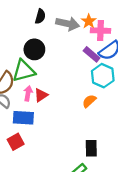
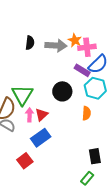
black circle: (34, 49) -> (62, 91), moved
green triangle: (24, 71) -> (22, 95), turned -35
orange semicircle: (89, 101) -> (86, 113), turned 144
blue rectangle: (23, 118) -> (41, 138), moved, turned -30

